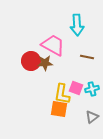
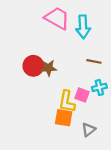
pink trapezoid: (53, 45) -> (57, 18), moved
cyan cross: (92, 89) -> (99, 87), moved
gray triangle: (92, 117) -> (89, 130), moved

